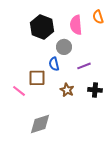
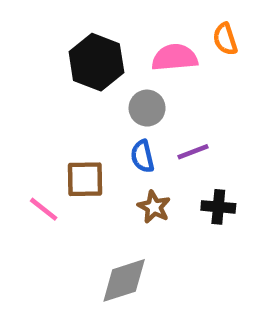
pink semicircle: (76, 25) -> (175, 57), turned 90
blue semicircle: (54, 64) -> (142, 156), moved
gray diamond: (40, 124) -> (124, 280), moved

